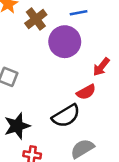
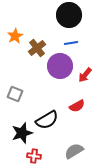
red arrow: (101, 67) -> (85, 75), moved
black semicircle: (66, 116) -> (47, 120), moved

